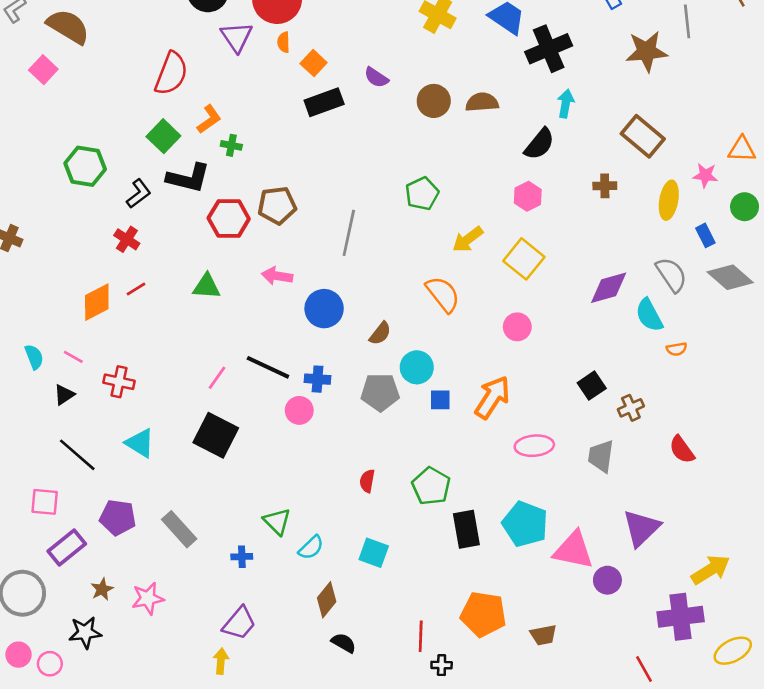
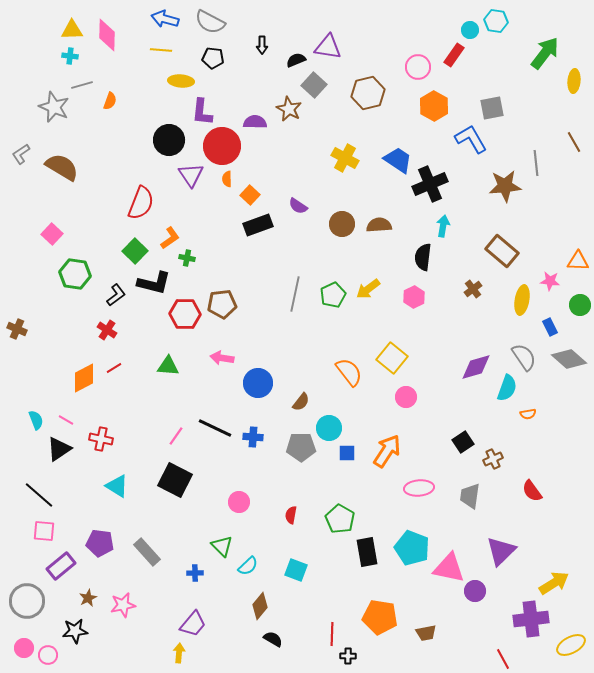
pink square: (43, 70) -> (52, 234), moved
black semicircle: (540, 144) -> (423, 257), turned 148
brown cross: (605, 186) -> (473, 289), turned -36
gray line: (349, 233) -> (295, 294), moved
yellow arrow: (468, 239) -> (368, 289), moved
yellow square: (524, 259) -> (392, 358), moved
cyan semicircle: (649, 315) -> (507, 388), turned -132
black triangle: (64, 395) -> (59, 449), size x1.5
pink circle: (299, 410) -> (239, 502), moved
black line: (77, 455) -> (39, 495), moved

